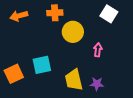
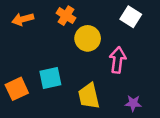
orange cross: (55, 13) -> (66, 16), turned 35
pink arrow: (98, 50) -> (118, 60), size x1.5
purple star: (97, 84) -> (133, 103), moved

